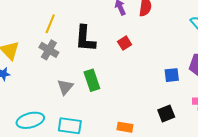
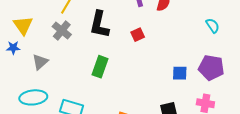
green rectangle: (92, 80) -> (100, 67), turned 30
gray triangle: (65, 87) -> (40, 62), moved

